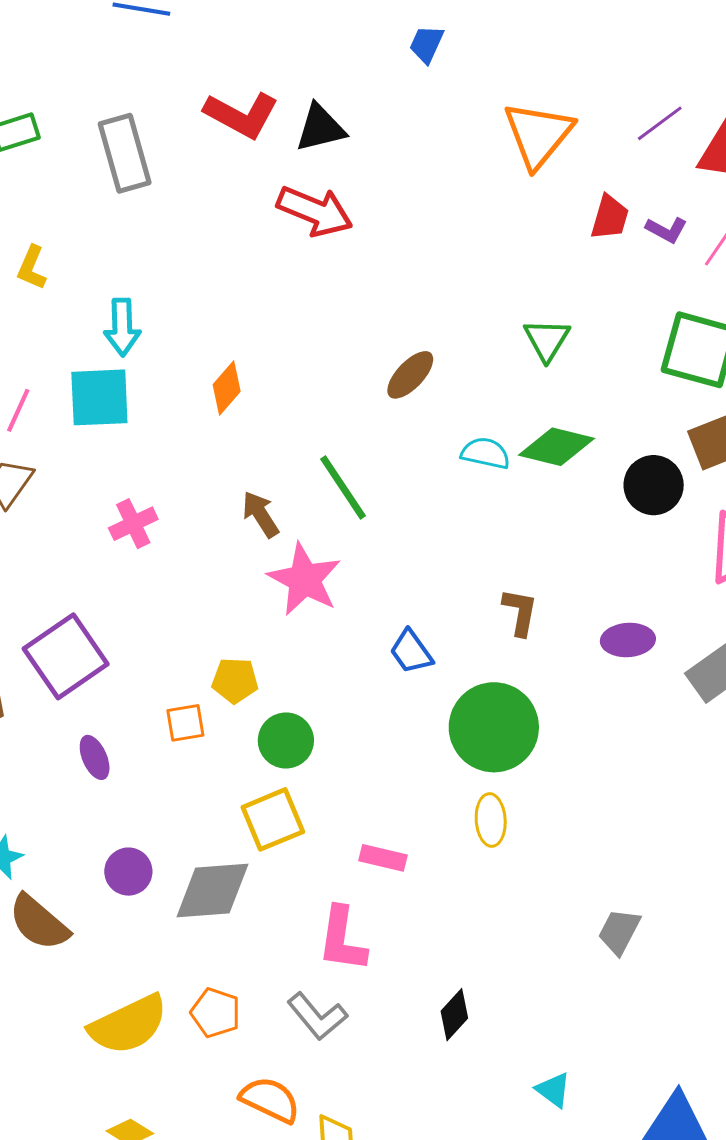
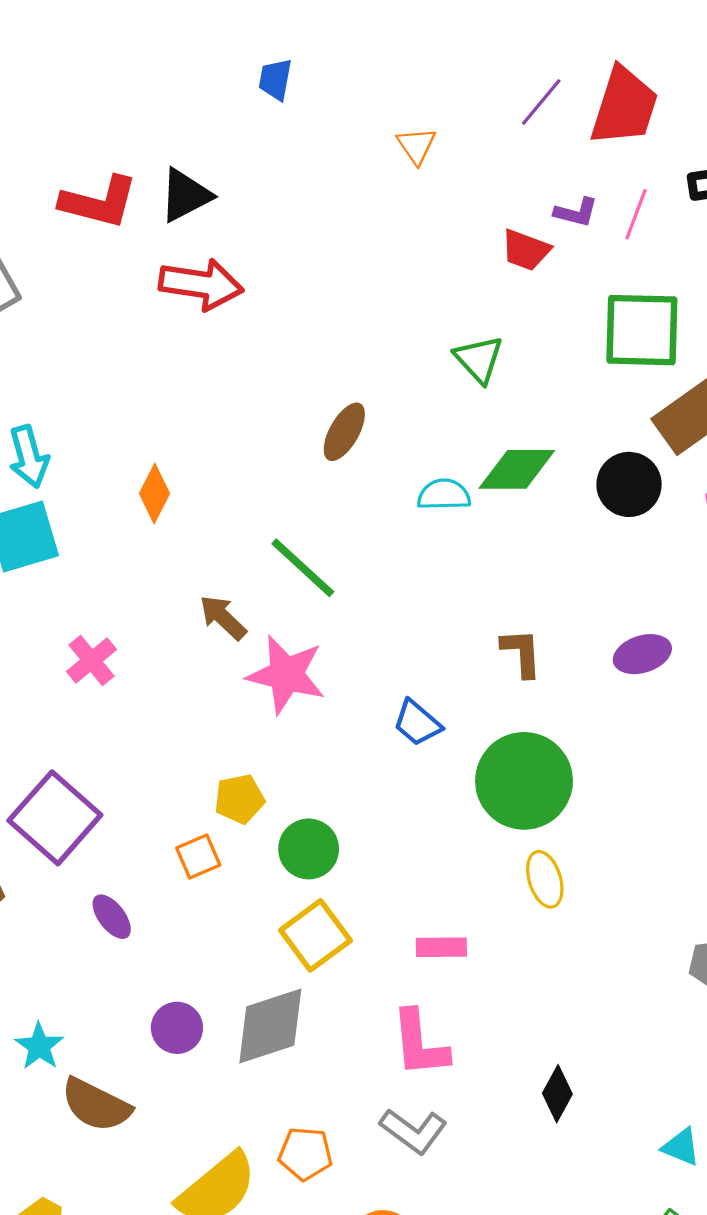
orange triangle: (538, 135) -> (416, 146), size x0.5
red trapezoid: (610, 217) -> (526, 250), moved, turned 108

